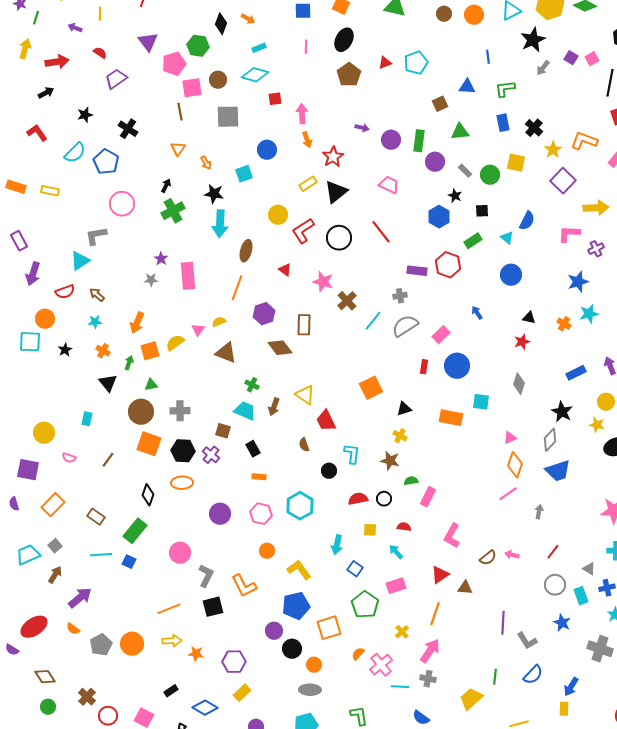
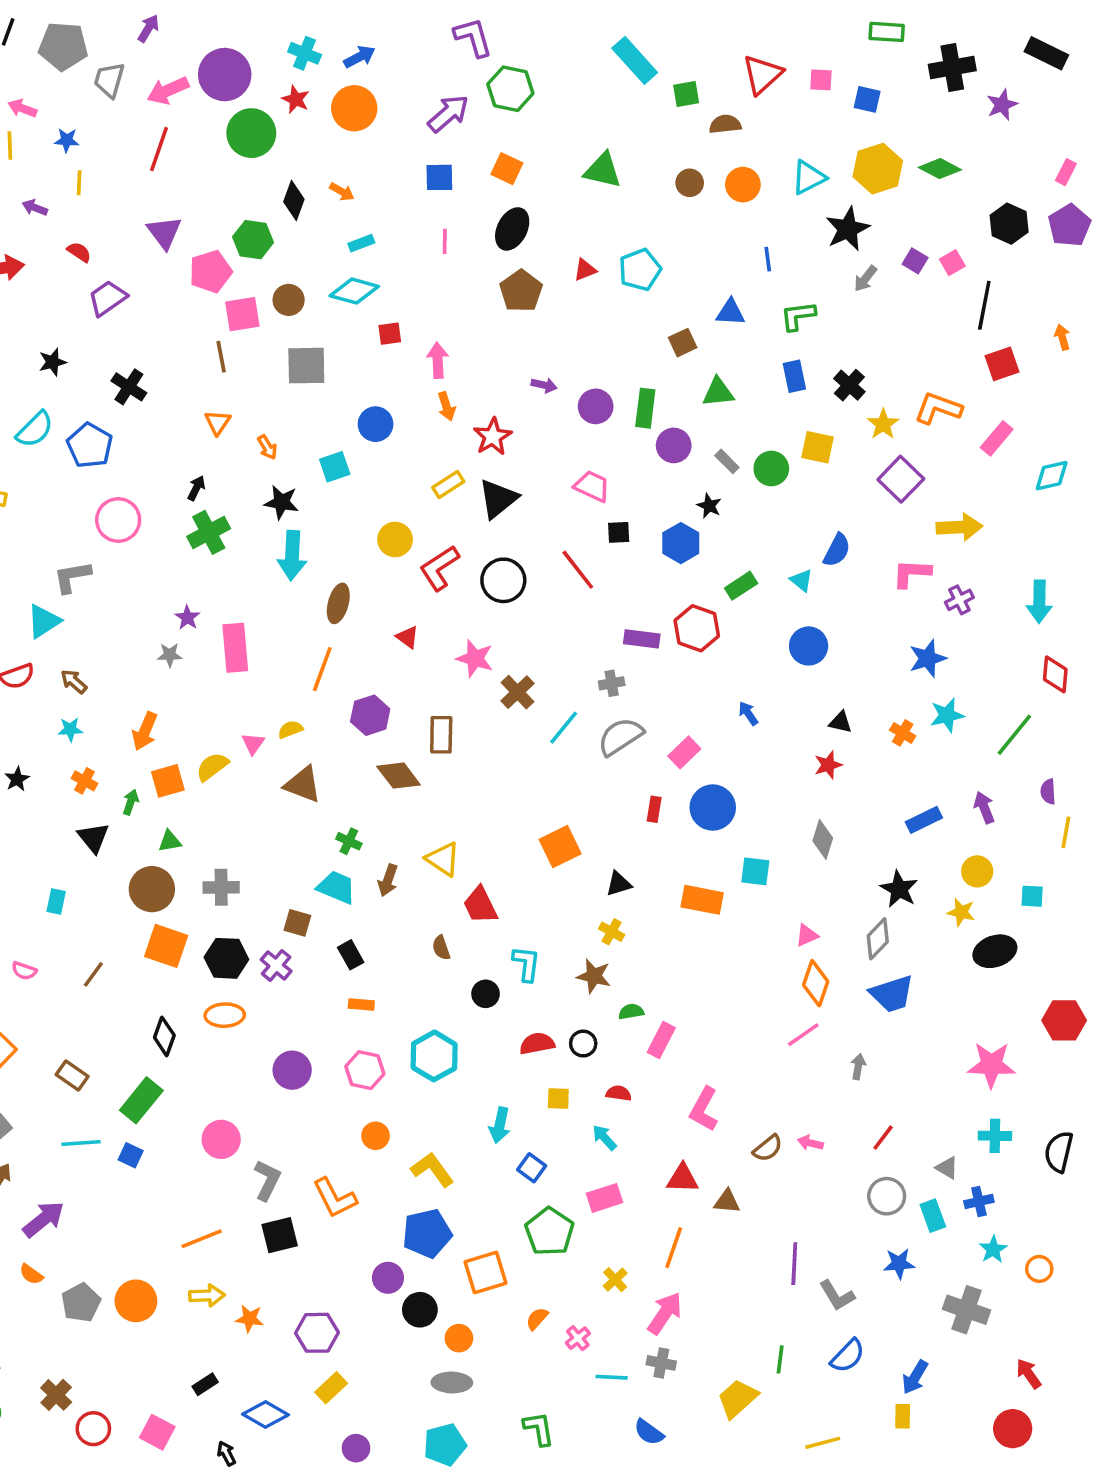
black square: (482, 211) -> (619, 532), moved
red triangle: (440, 575) -> (683, 1178), turned 36
blue star: (562, 623) -> (899, 1264), turned -30
pink cross: (381, 665) -> (578, 1338), size x0.6

